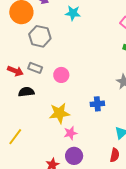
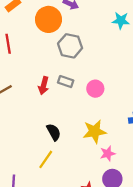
cyan star: (73, 13) -> (121, 21), moved
red arrow: (15, 71) -> (44, 86), turned 84
black semicircle: (26, 92) -> (54, 132), moved, turned 70

